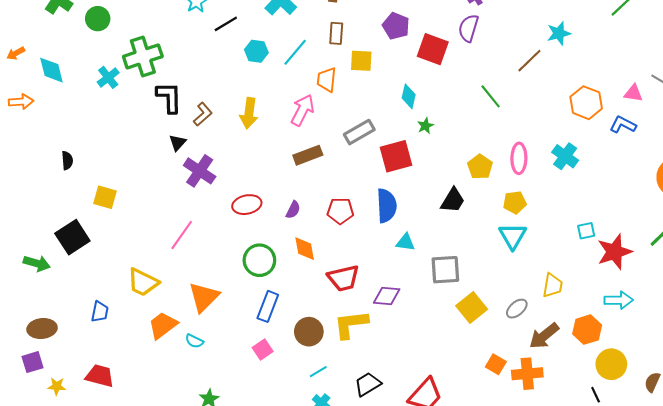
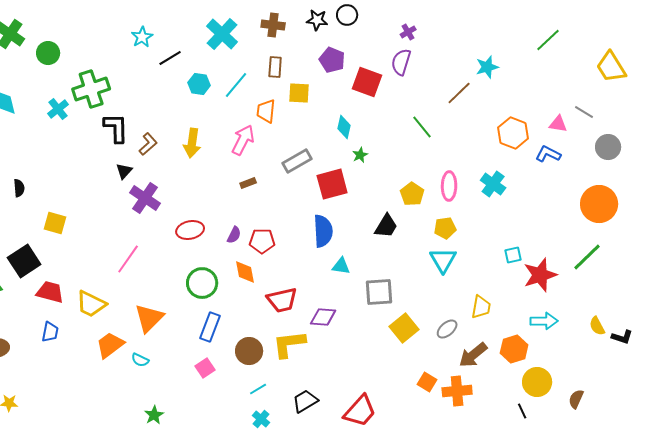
brown rectangle: (308, 155) -> (248, 183), size x0.6
red pentagon: (340, 211) -> (262, 241), moved
red trapezoid: (100, 376) -> (50, 292), moved

